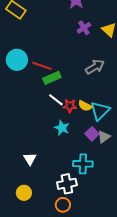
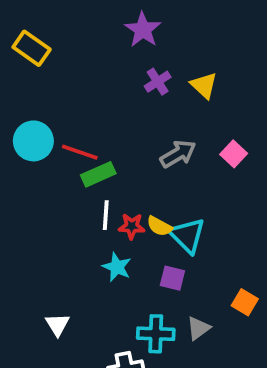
white line: (56, 100) -> (106, 215), turned 56
cyan triangle: (100, 111) -> (187, 235), turned -30
purple square: (92, 134) -> (172, 278), turned -32
gray triangle: (104, 137) -> (198, 328), moved

